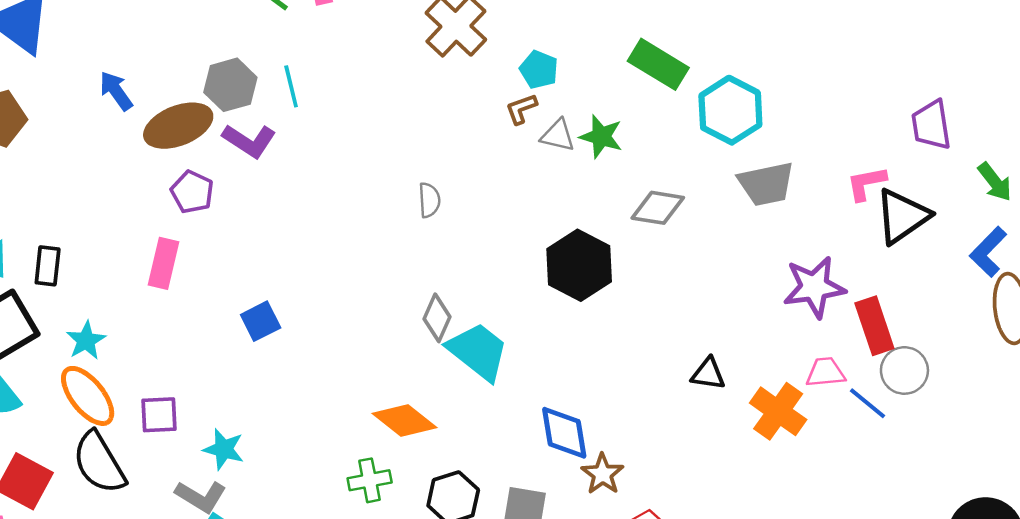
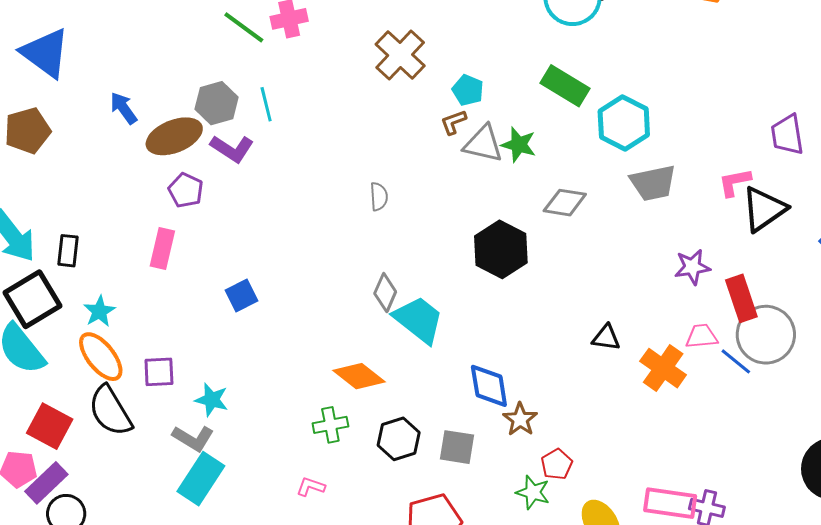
gray triangle: (558, 135) -> (483, 144), size x1.4
purple star: (814, 287) -> (692, 267), size x0.7
gray circle: (904, 370) -> (766, 335), size x1.5

